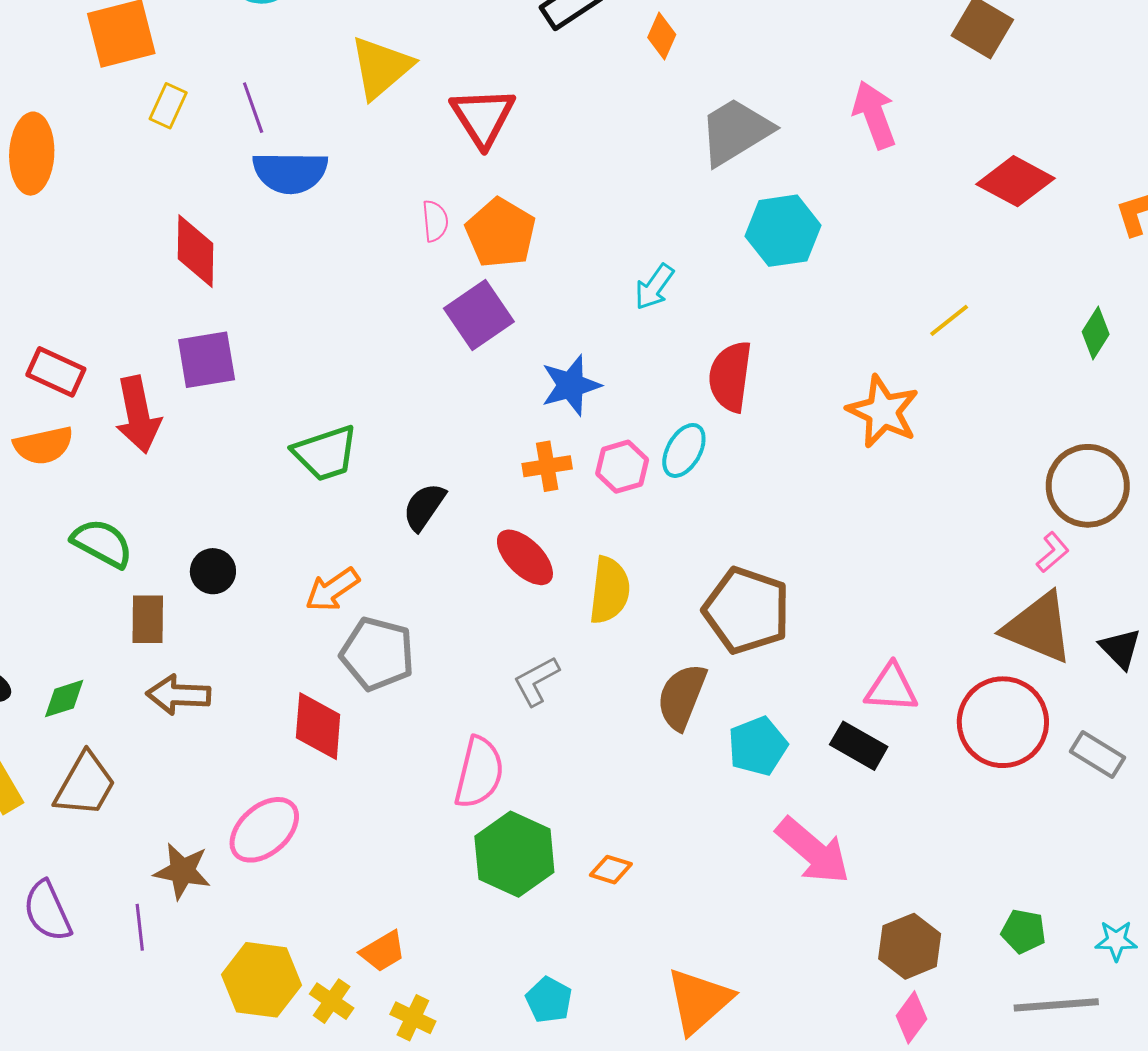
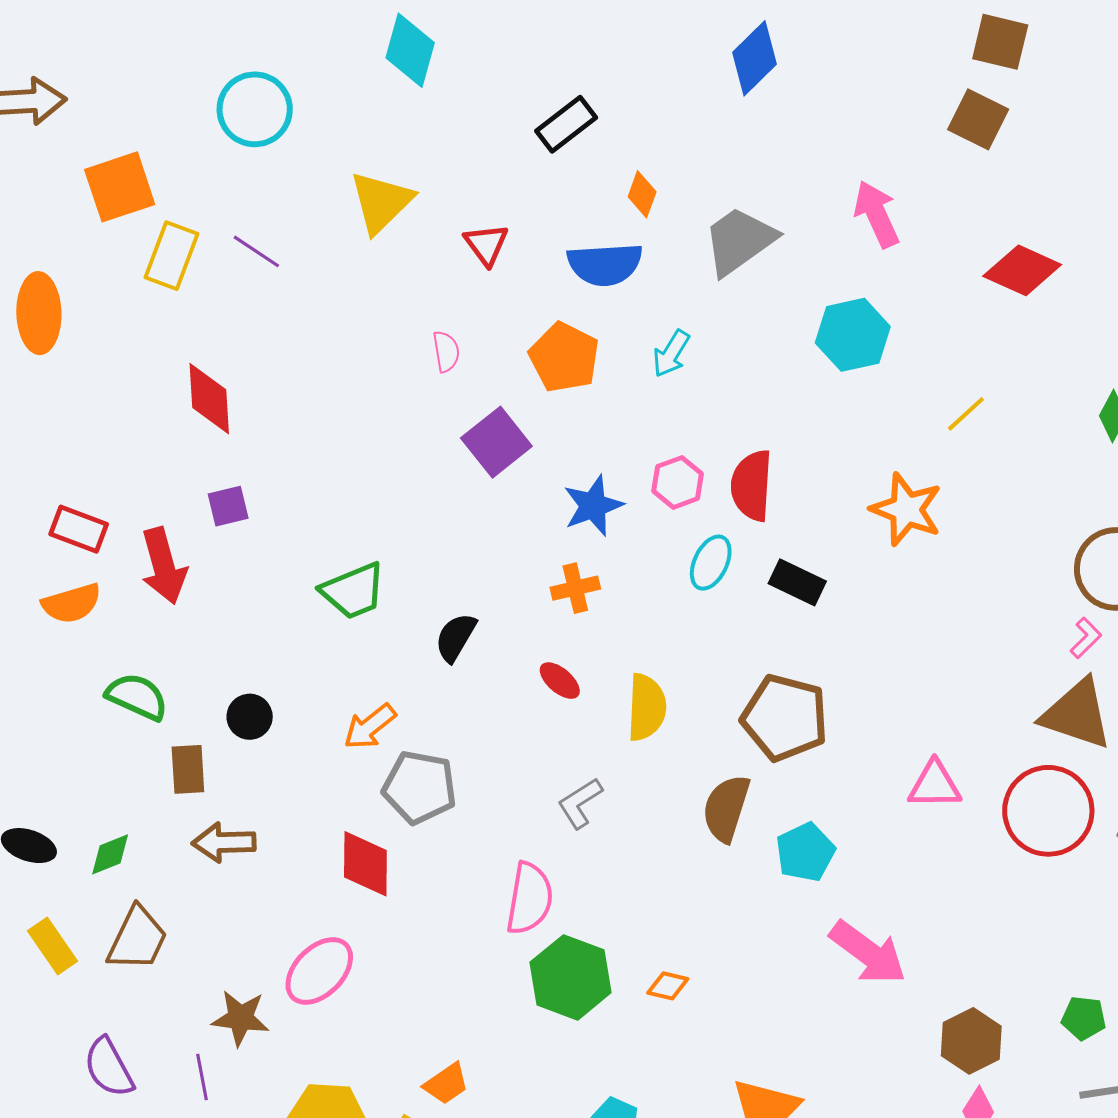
orange diamond: (662, 36) -> (642, 194), moved
yellow rectangle: (168, 106) -> (171, 256), size x1.5
purple line: (253, 108) -> (256, 251), turned -33
red triangle: (483, 117) -> (486, 244), size x0.7
blue semicircle: (290, 172) -> (605, 264), moved
cyan hexagon: (783, 231) -> (853, 335), moved
orange pentagon: (501, 233) -> (564, 357), moved
cyan arrow: (654, 287) -> (671, 354), moved
purple square: (207, 360) -> (228, 506), size x0.7
pink hexagon: (622, 467) -> (678, 482), moved
red ellipse: (525, 557) -> (560, 681), size x0.7
black rectangle: (859, 746) -> (797, 582), moved

